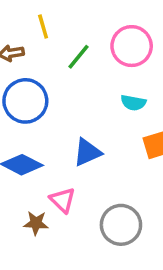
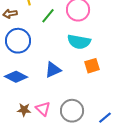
cyan semicircle: (133, 103) -> (79, 42), size x1.6
pink triangle: (63, 200) -> (43, 109), moved

